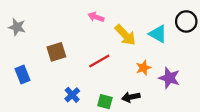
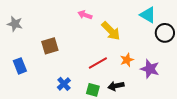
black circle: (186, 21) -> (165, 33), moved
cyan triangle: (158, 34) -> (148, 15), moved
red line: (99, 61) -> (98, 63), moved

